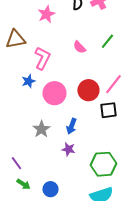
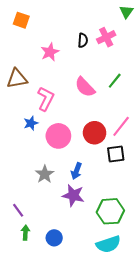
pink semicircle: (79, 47) -> (85, 87), size x1.5
purple star: (68, 149) -> (73, 195), size x1.5
green arrow: (23, 184) -> (25, 233), turned -120

